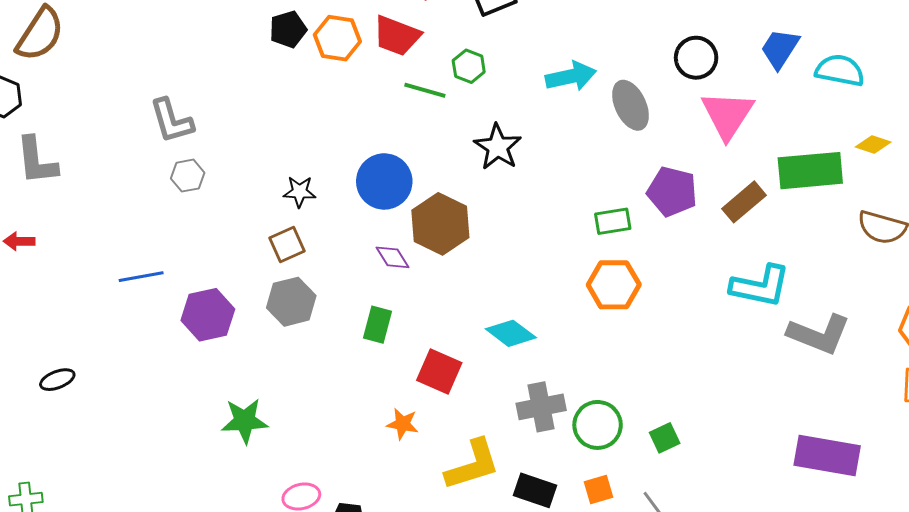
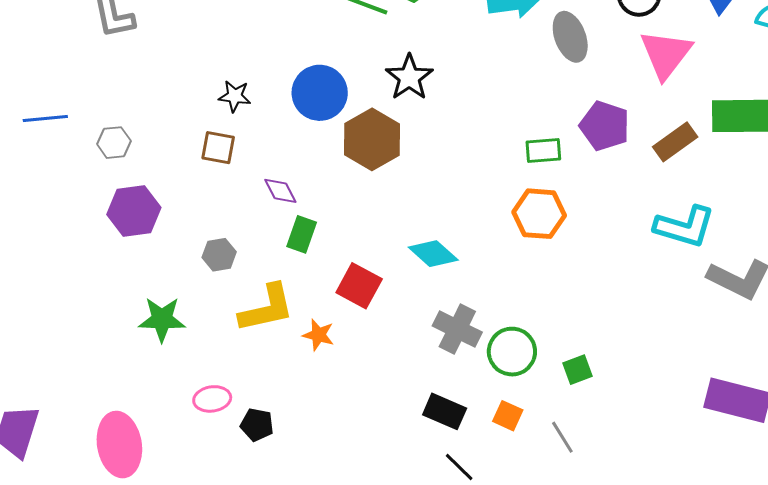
black star: (498, 147) -> (409, 77), moved
gray hexagon: (188, 176) -> (114, 143), moved
brown square: (287, 245) -> (218, 148), turned 30
purple diamond: (392, 257) -> (280, 191), moved
blue line: (141, 277) -> (45, 118), moved
gray hexagon: (291, 302) -> (219, 255), moved, size x0.7
gray cross: (541, 407) -> (457, 329), turned 33
yellow L-shape: (473, 465) -> (267, 308), moved
orange square: (599, 489) -> (508, 416), turned 36

